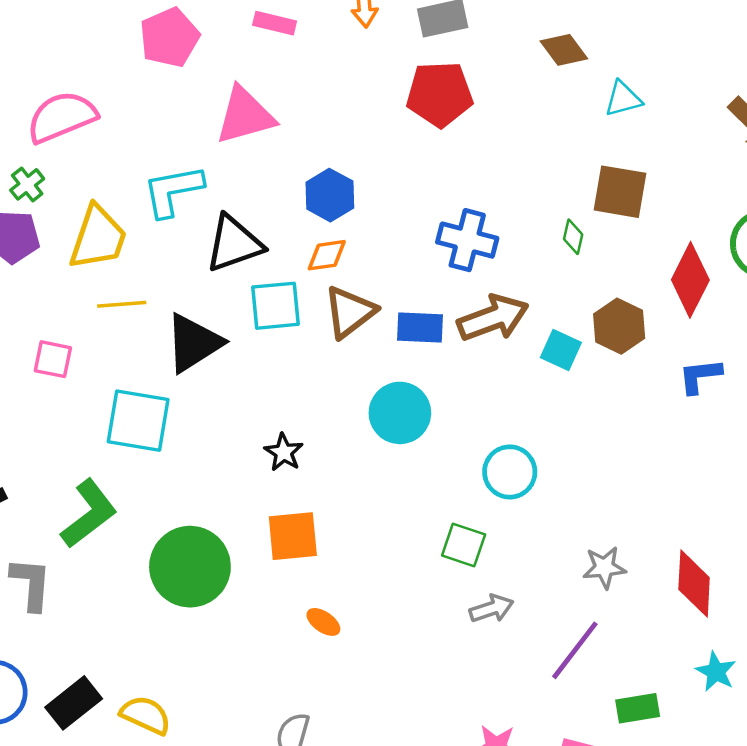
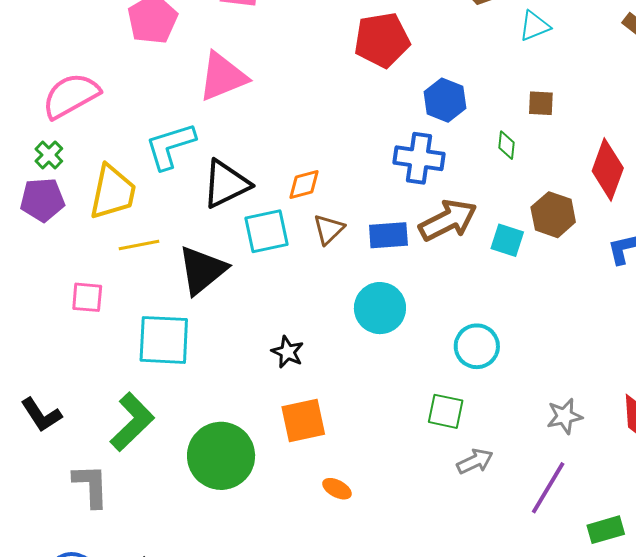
brown square: (620, 192) -> (541, 103), size x0.6
blue hexagon: (330, 195) -> (445, 100), moved
brown triangle: (350, 312) -> (329, 229), size x0.7

